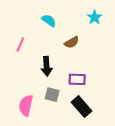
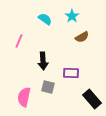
cyan star: (95, 17) -> (72, 16), moved
brown semicircle: (72, 42) -> (82, 37), moved
black rectangle: (81, 107) -> (92, 99), moved

